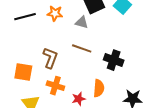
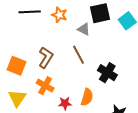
brown line: (82, 48) -> (78, 55), turned 30

